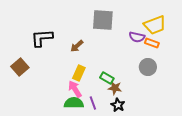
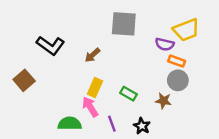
black L-shape: (42, 38) -> (50, 45), turned -140
orange rectangle: (152, 43) -> (177, 61), moved
brown star: (115, 88) -> (163, 101), moved
green semicircle: (74, 103) -> (70, 124), moved

